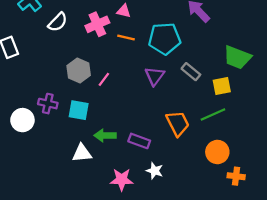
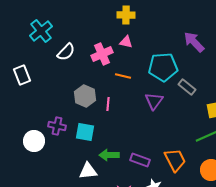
orange line: (126, 38) -> (123, 76), moved
gray rectangle: (191, 72) -> (187, 87), moved
pink line: (104, 79) -> (108, 104), turned -32
orange trapezoid: (178, 123) -> (175, 160), moved

